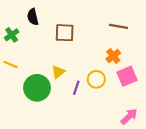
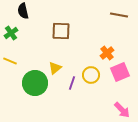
black semicircle: (33, 17) -> (23, 11), moved
brown line: (119, 26) -> (119, 15), moved
pink arrow: (129, 116) -> (122, 110), turned 90

